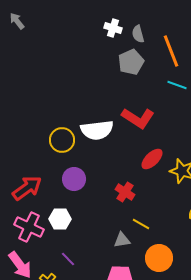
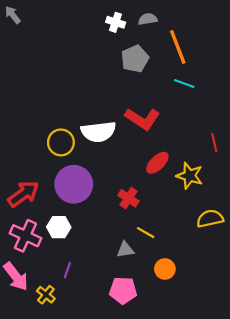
gray semicircle: (138, 34) -> (148, 19), moved, turned 96
purple circle: (74, 179) -> (74, 184), size x1.5
orange circle: (159, 258) -> (165, 269), size x0.7
purple line: (68, 259) -> (67, 270), turned 63

